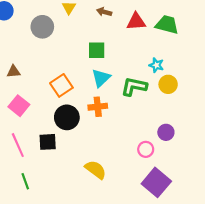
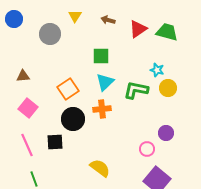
red triangle: (136, 21) -> (138, 29), turned -30

